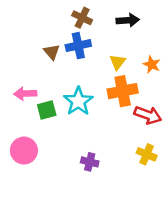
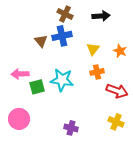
orange cross: (123, 91) -> (97, 72), size x0.6
cyan star: (78, 101) -> (62, 80), turned -30

